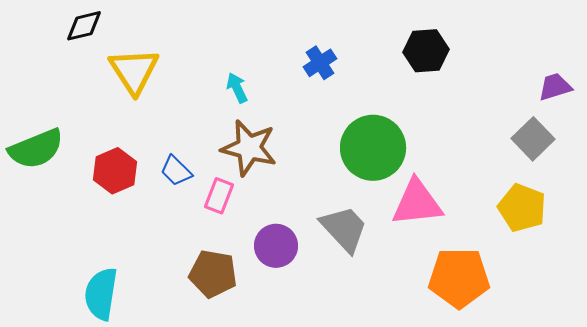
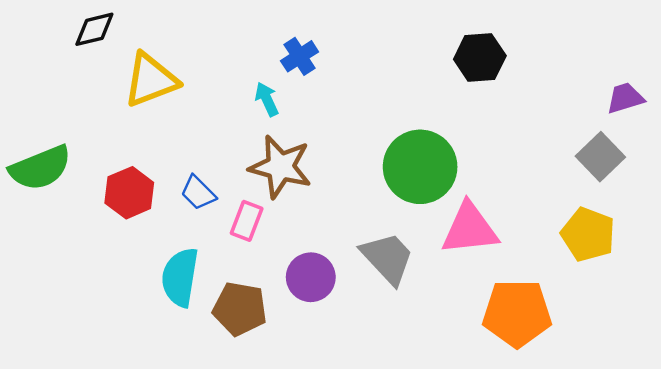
blue cross: (320, 63) -> (300, 56), moved
yellow triangle: (134, 71) -> (151, 80), turned 42
cyan semicircle: (101, 294) -> (180, 277), moved

